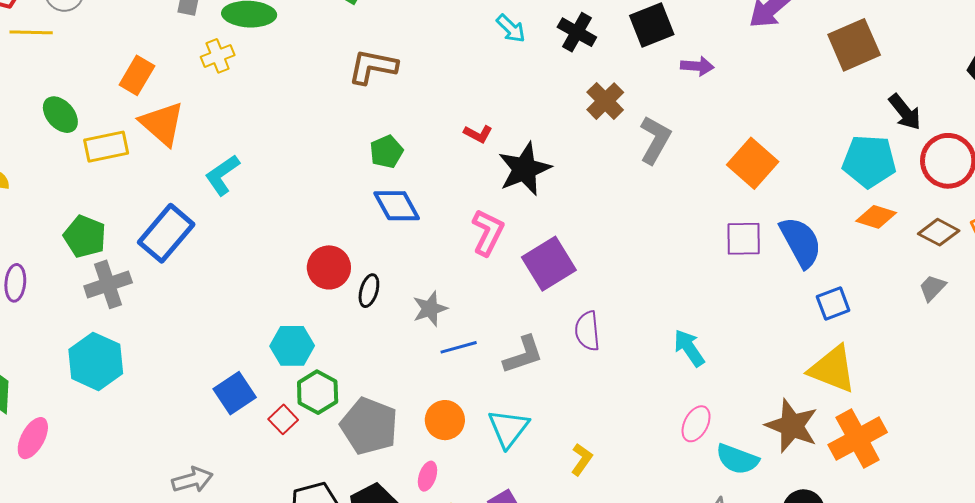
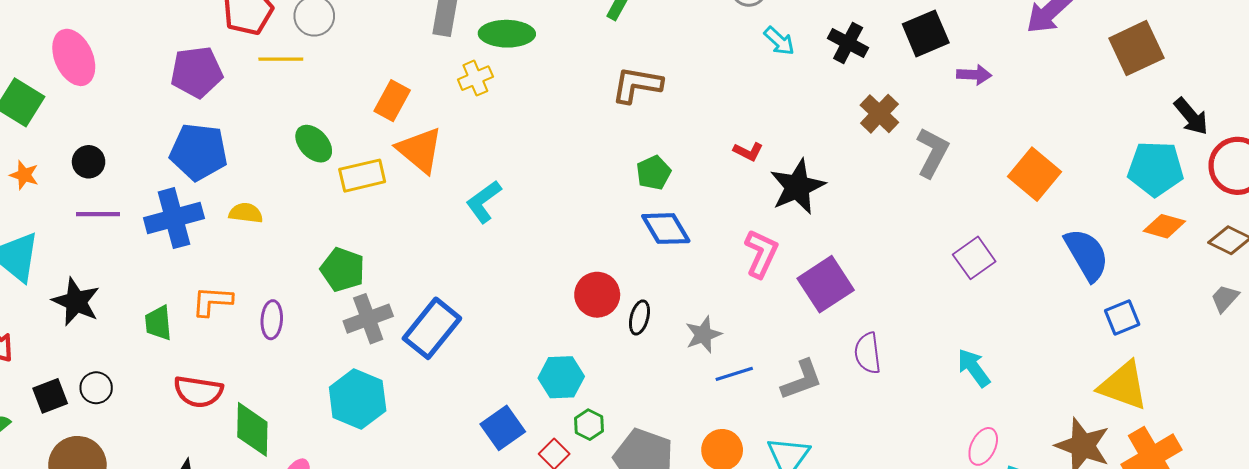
blue rectangle: (166, 233) -> (432, 328), moved
purple square: (744, 239) -> (974, 258), moved, turned -33
green hexagon: (318, 392) -> (589, 425), size x0.7

